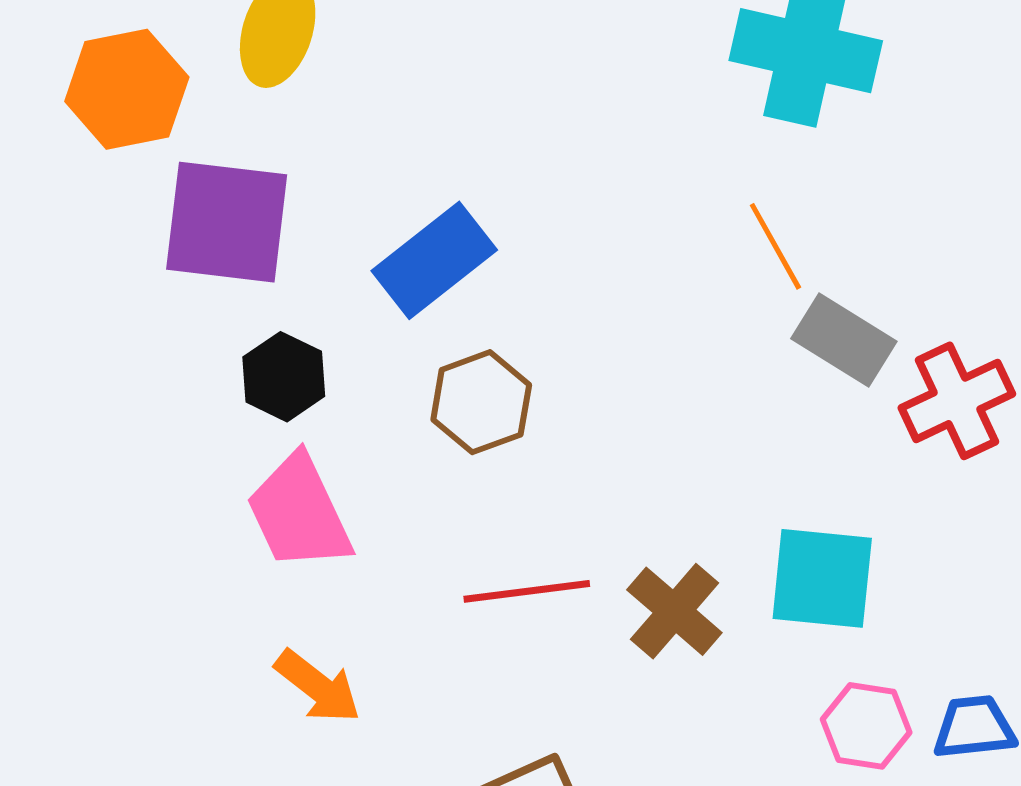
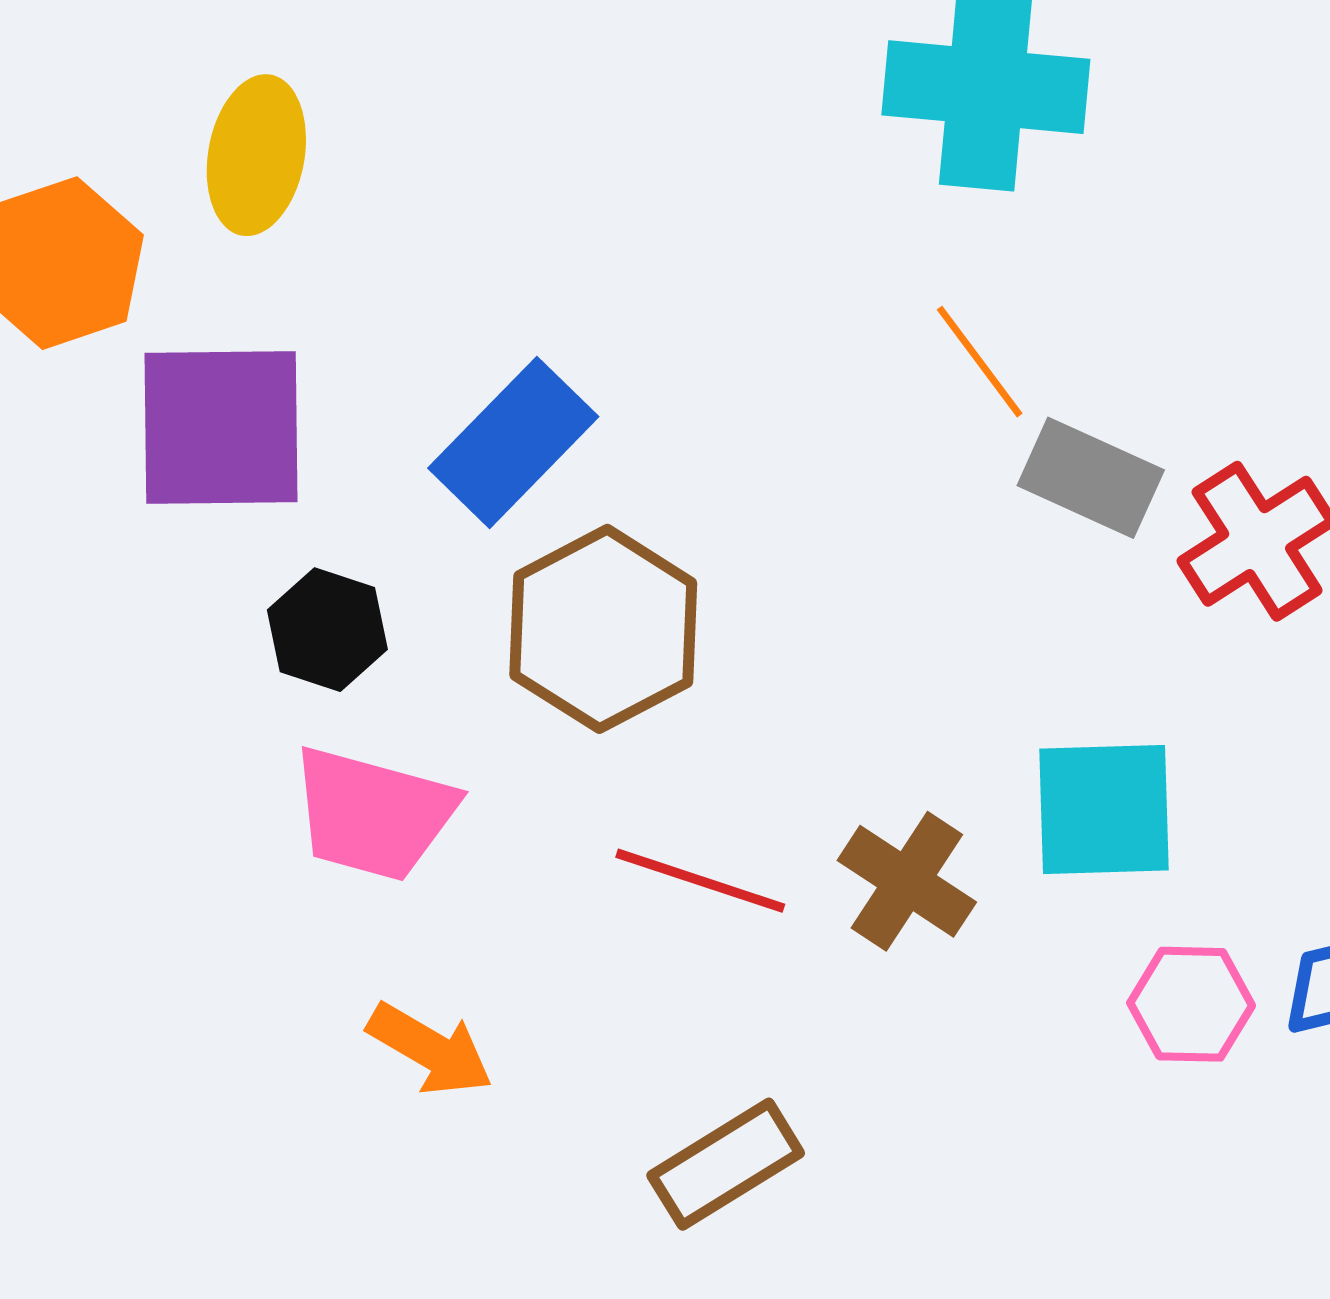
brown hexagon: (481, 402) -> (603, 629), size x1.4
pink trapezoid: (299, 513) -> (373, 814), turned -42
red line: (527, 591) -> (700, 881), turned 33

